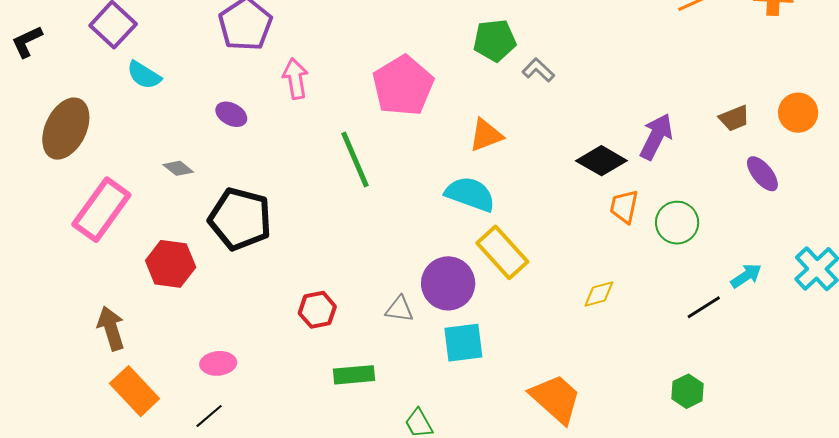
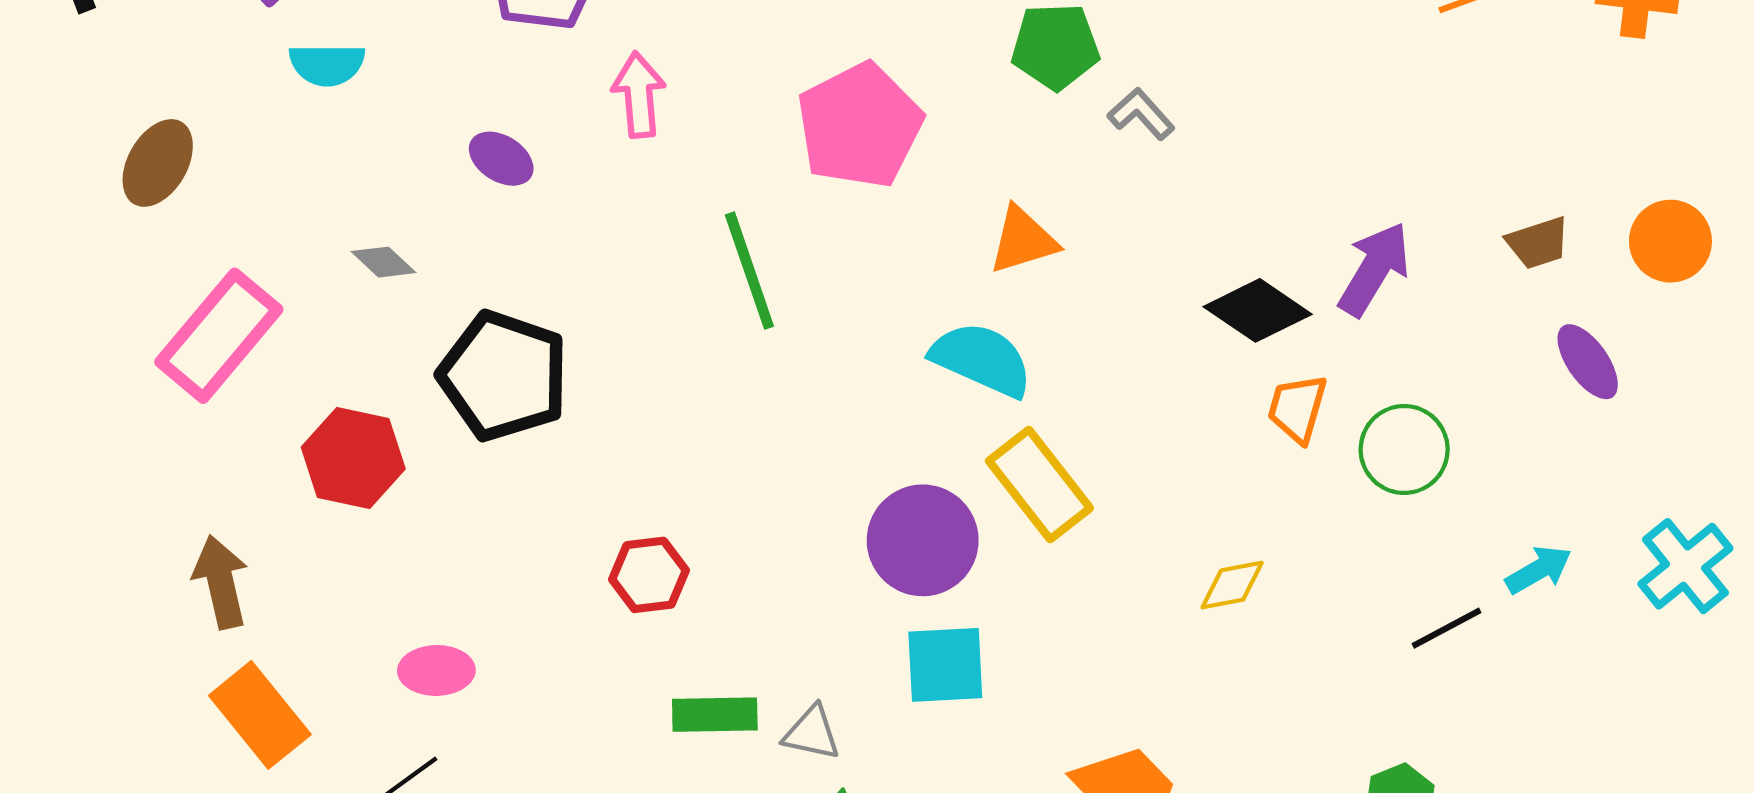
cyan semicircle: (144, 75) -> (327, 65), turned -36
brown ellipse: (66, 129) -> (158, 163), size x0.7
gray triangle: (399, 309) -> (812, 733), moved

